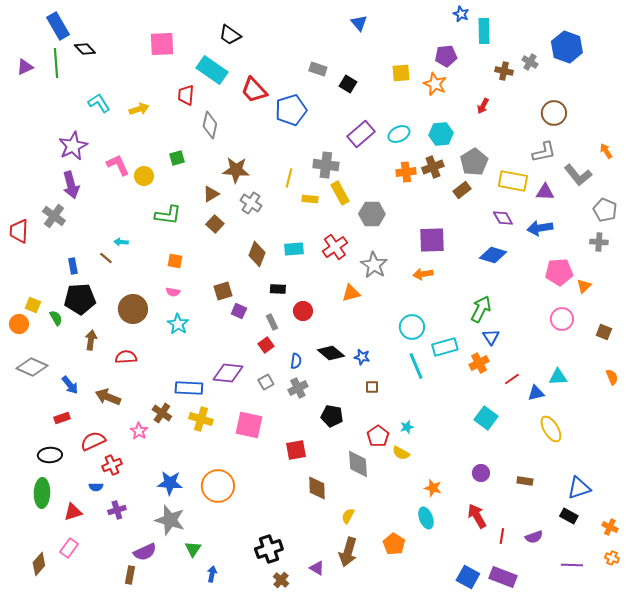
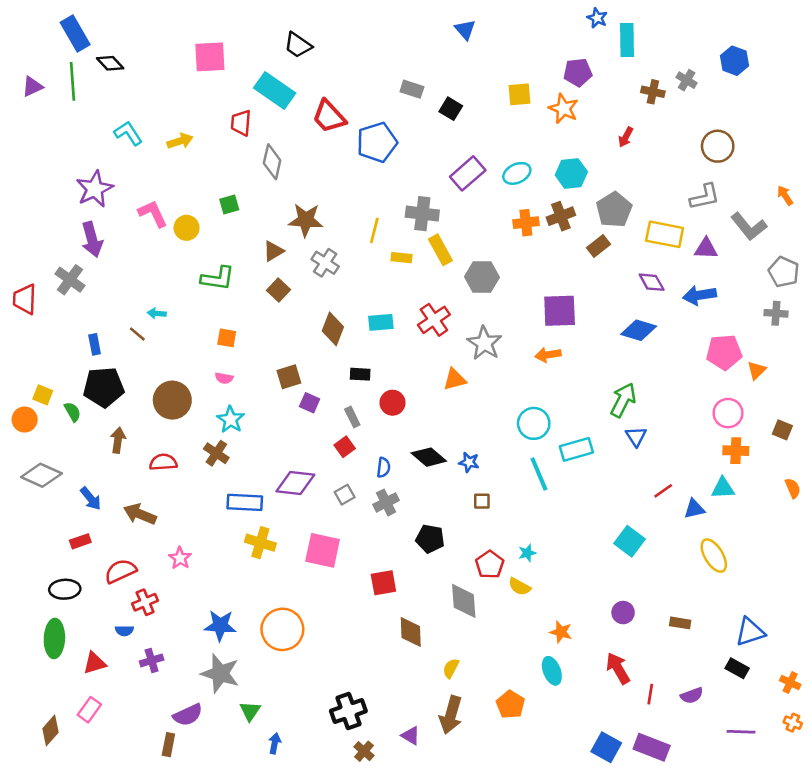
blue hexagon: (567, 47) -> (734, 61), size x0.7
orange cross: (479, 363) -> (736, 451), moved, turned 30
brown cross: (162, 413) -> (216, 453), moved

